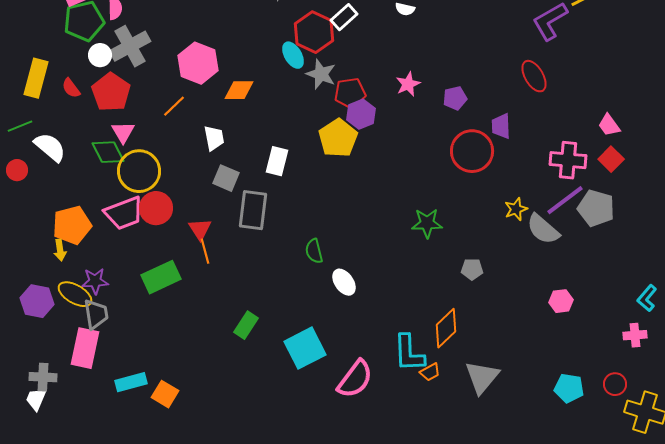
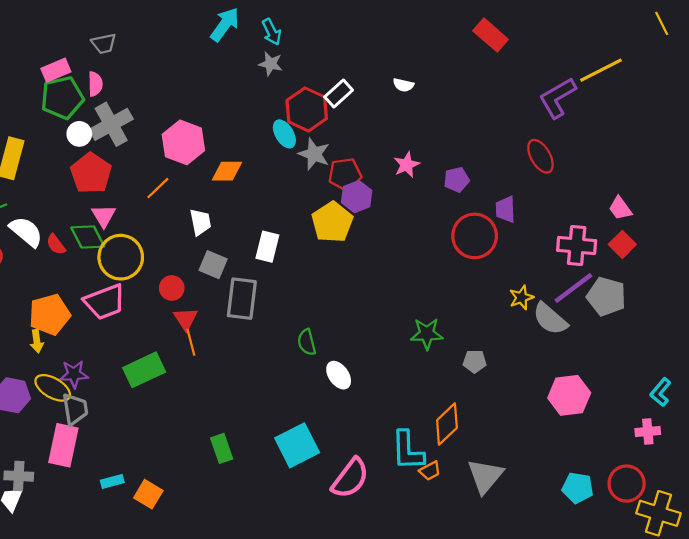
red semicircle: (71, 88) -> (56, 244), moved
red circle: (156, 208) -> (172, 288), moved, size x0.7
green star: (427, 223) -> (427, 334), moved
pink hexagon: (561, 301) -> (569, 395), size x1.6
green rectangle: (246, 325) -> (222, 448), moved, turned -52
cyan rectangle: (131, 382) -> (112, 481), size x0.7
red circle: (615, 384) -> (627, 484), size x1.5

